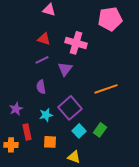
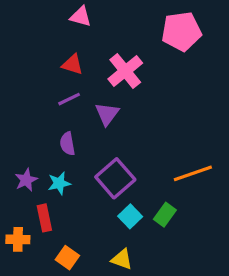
pink cross: (76, 43) -> (125, 71), turned 35
orange line: (106, 89) -> (193, 173), moved
cyan star: (46, 115) -> (59, 183), moved
orange square: (50, 142) -> (67, 258), moved, turned 32

